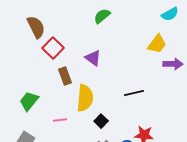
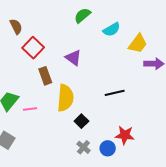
cyan semicircle: (170, 14) -> (112, 30), moved
brown semicircle: (36, 27) -> (16, 26), size x0.7
pink line: (60, 120) -> (30, 109), moved

